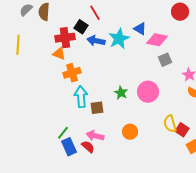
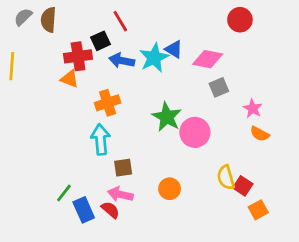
black square: (81, 27) -> (101, 41), turned 32
blue triangle: (140, 29) -> (174, 49), moved
orange cross: (72, 73) -> (108, 103), moved
green star: (121, 93) -> (167, 117), moved, size x1.5
brown square: (97, 108) -> (123, 168), moved
green line: (63, 133) -> (64, 193), moved

